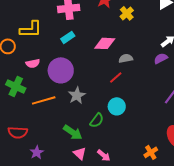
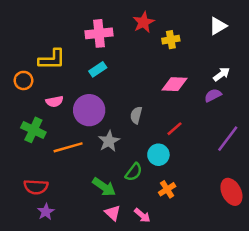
yellow cross: (127, 13) -> (171, 40), turned 32
pink diamond: (105, 43) -> (175, 84), moved
gray semicircle: (126, 58) -> (136, 115), moved, turned -64
red line: (116, 77) -> (175, 129), moved
purple star: (37, 152) -> (46, 212), moved
orange cross: (151, 152) -> (167, 189), moved

